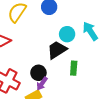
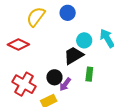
purple arrow: (42, 84) -> (65, 84), moved

